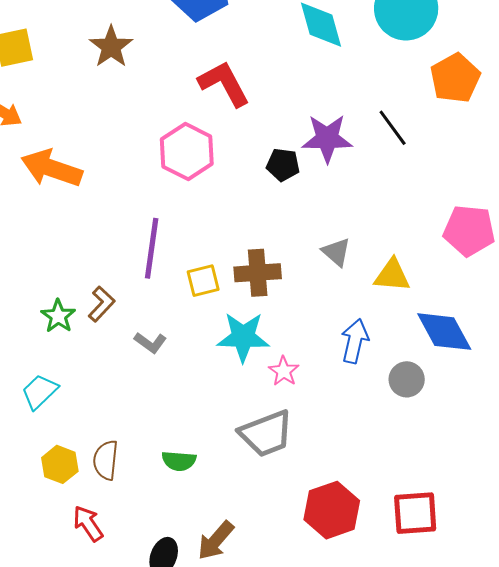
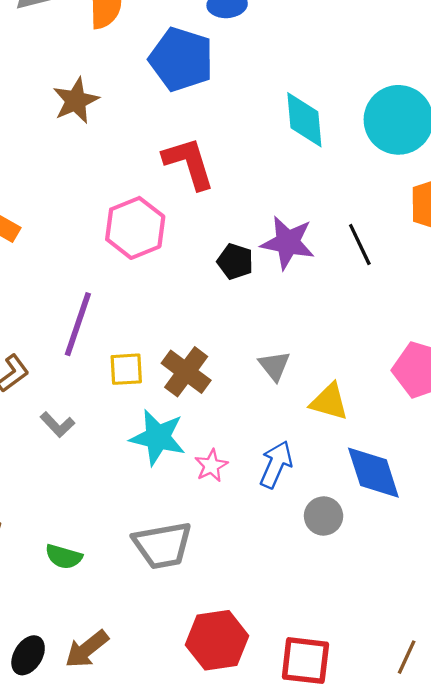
brown cross: (258, 273) -> (186, 372), turned 30
pink star: (284, 371) -> (211, 466), moved

